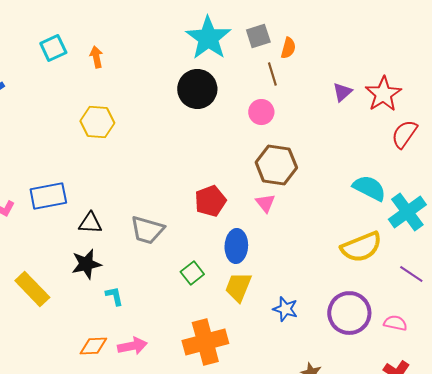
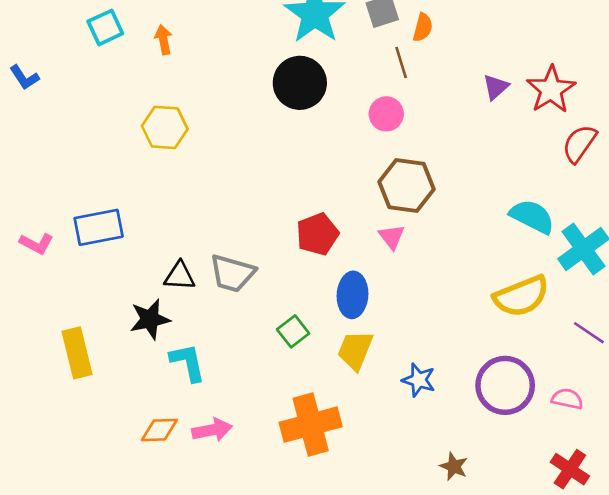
black triangle: (90, 223) -> (180, 276), moved
yellow rectangle: (32, 289) -> (77, 353), turned 30
cyan L-shape: (114, 296) -> (188, 362), size x1.5

